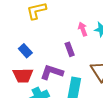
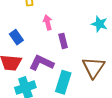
pink arrow: (83, 29) -> (48, 22), moved

